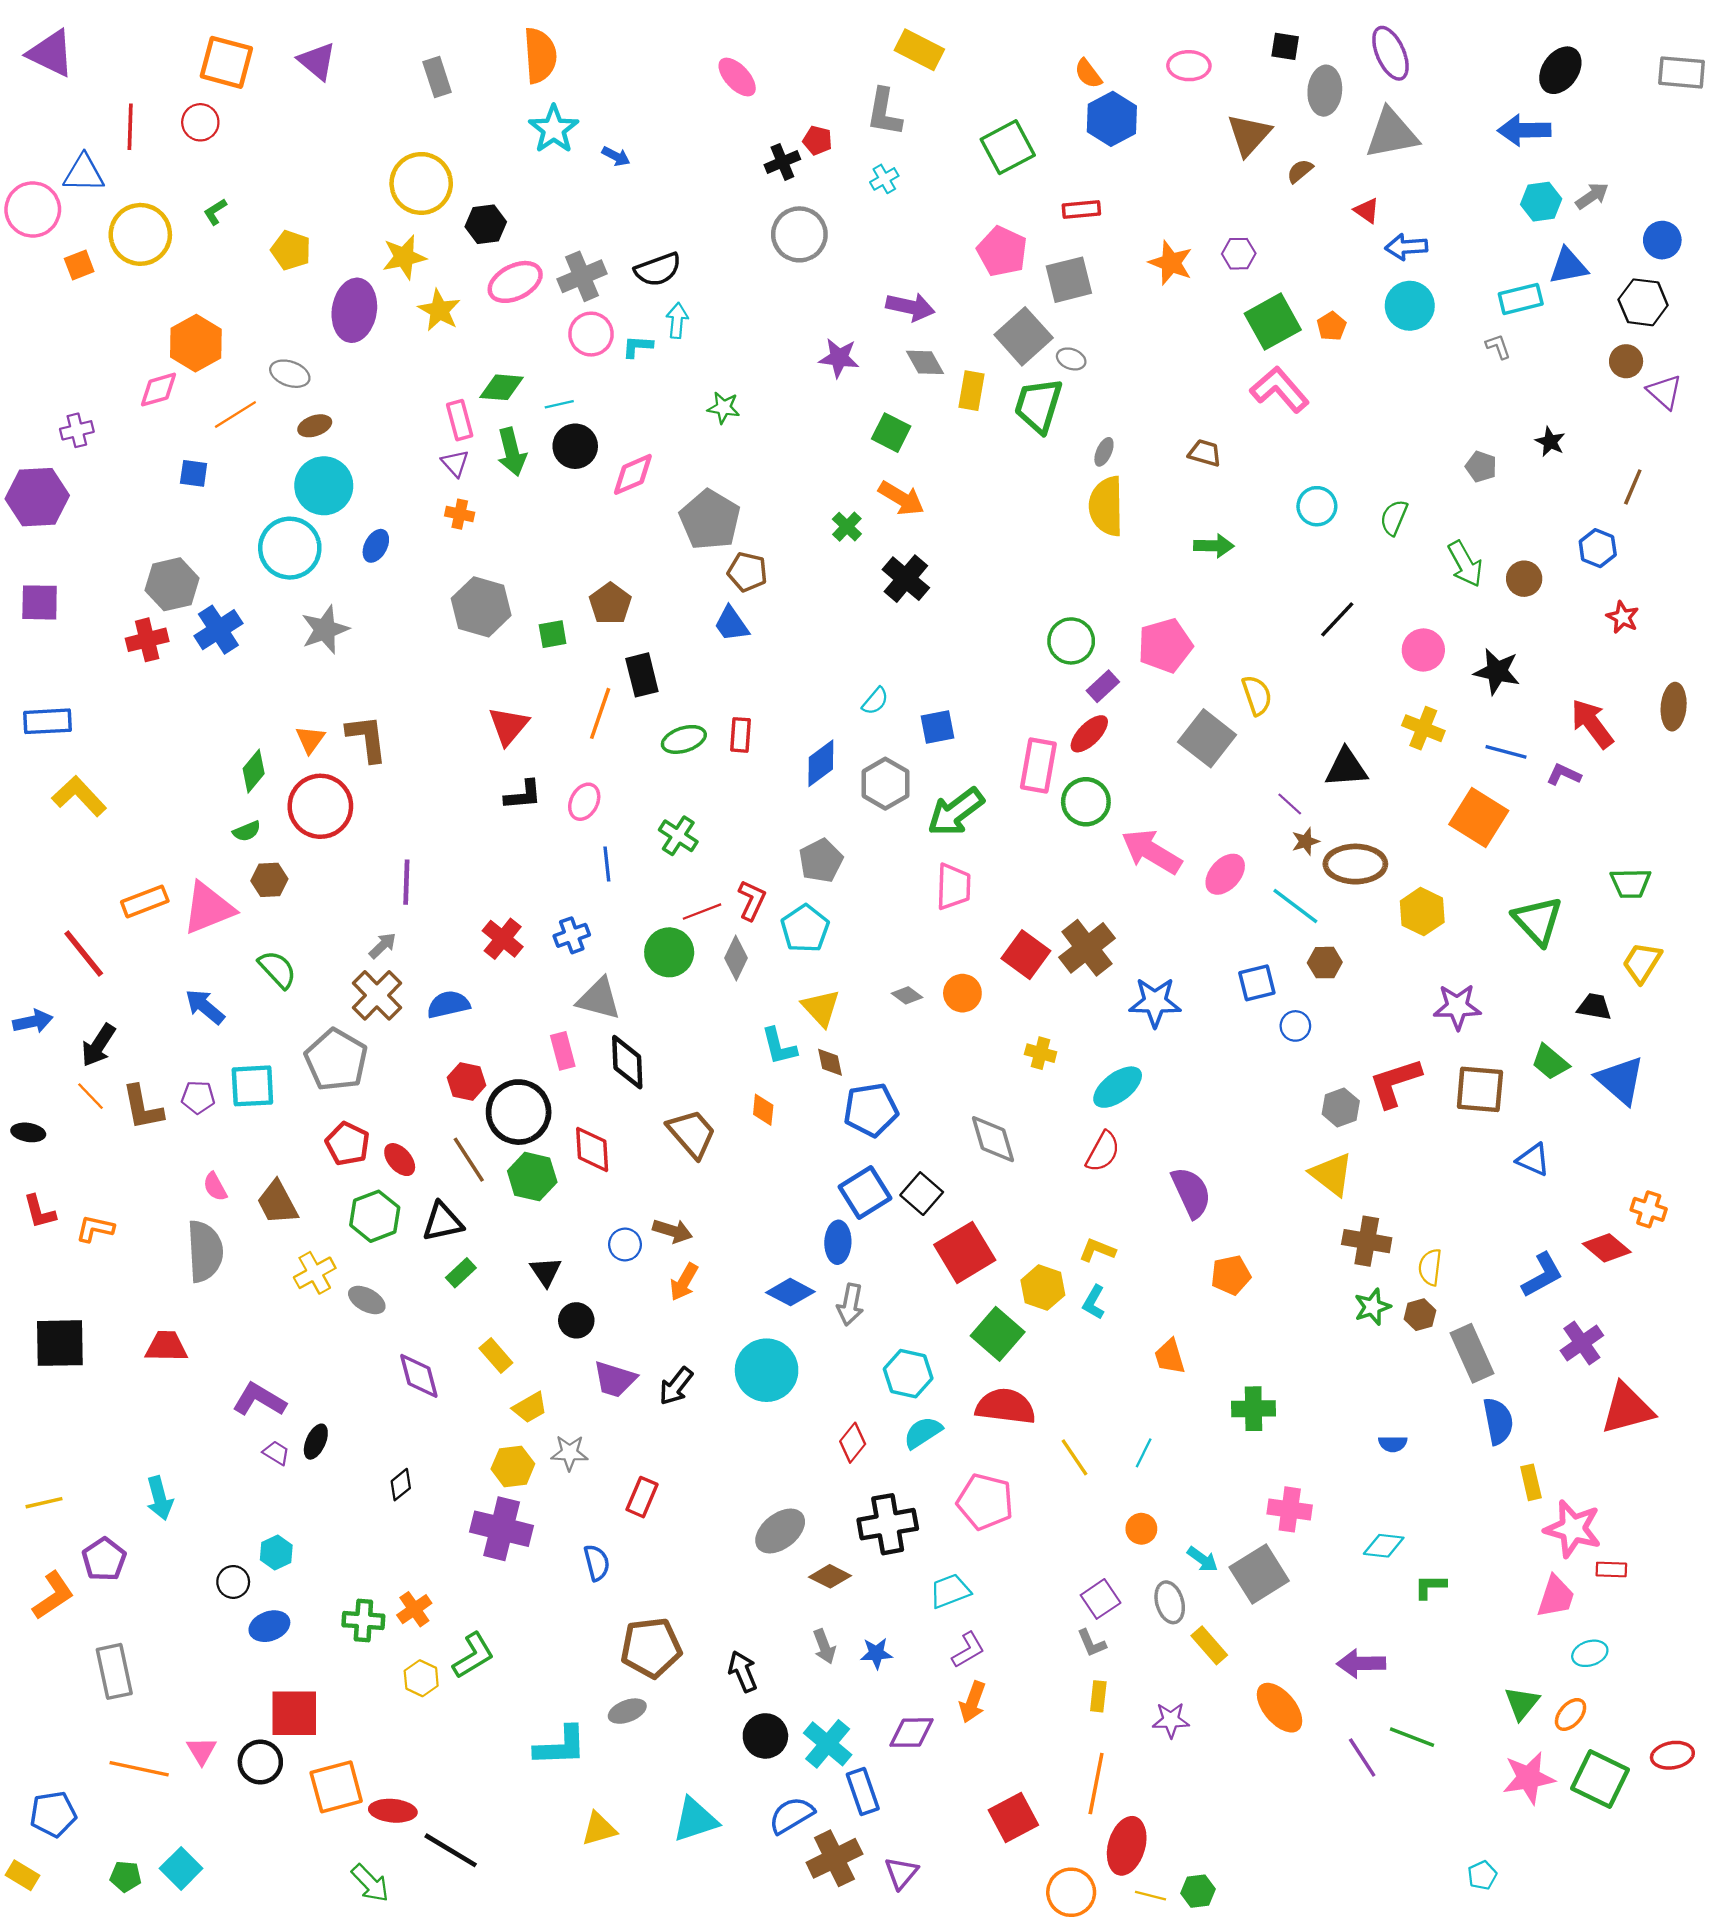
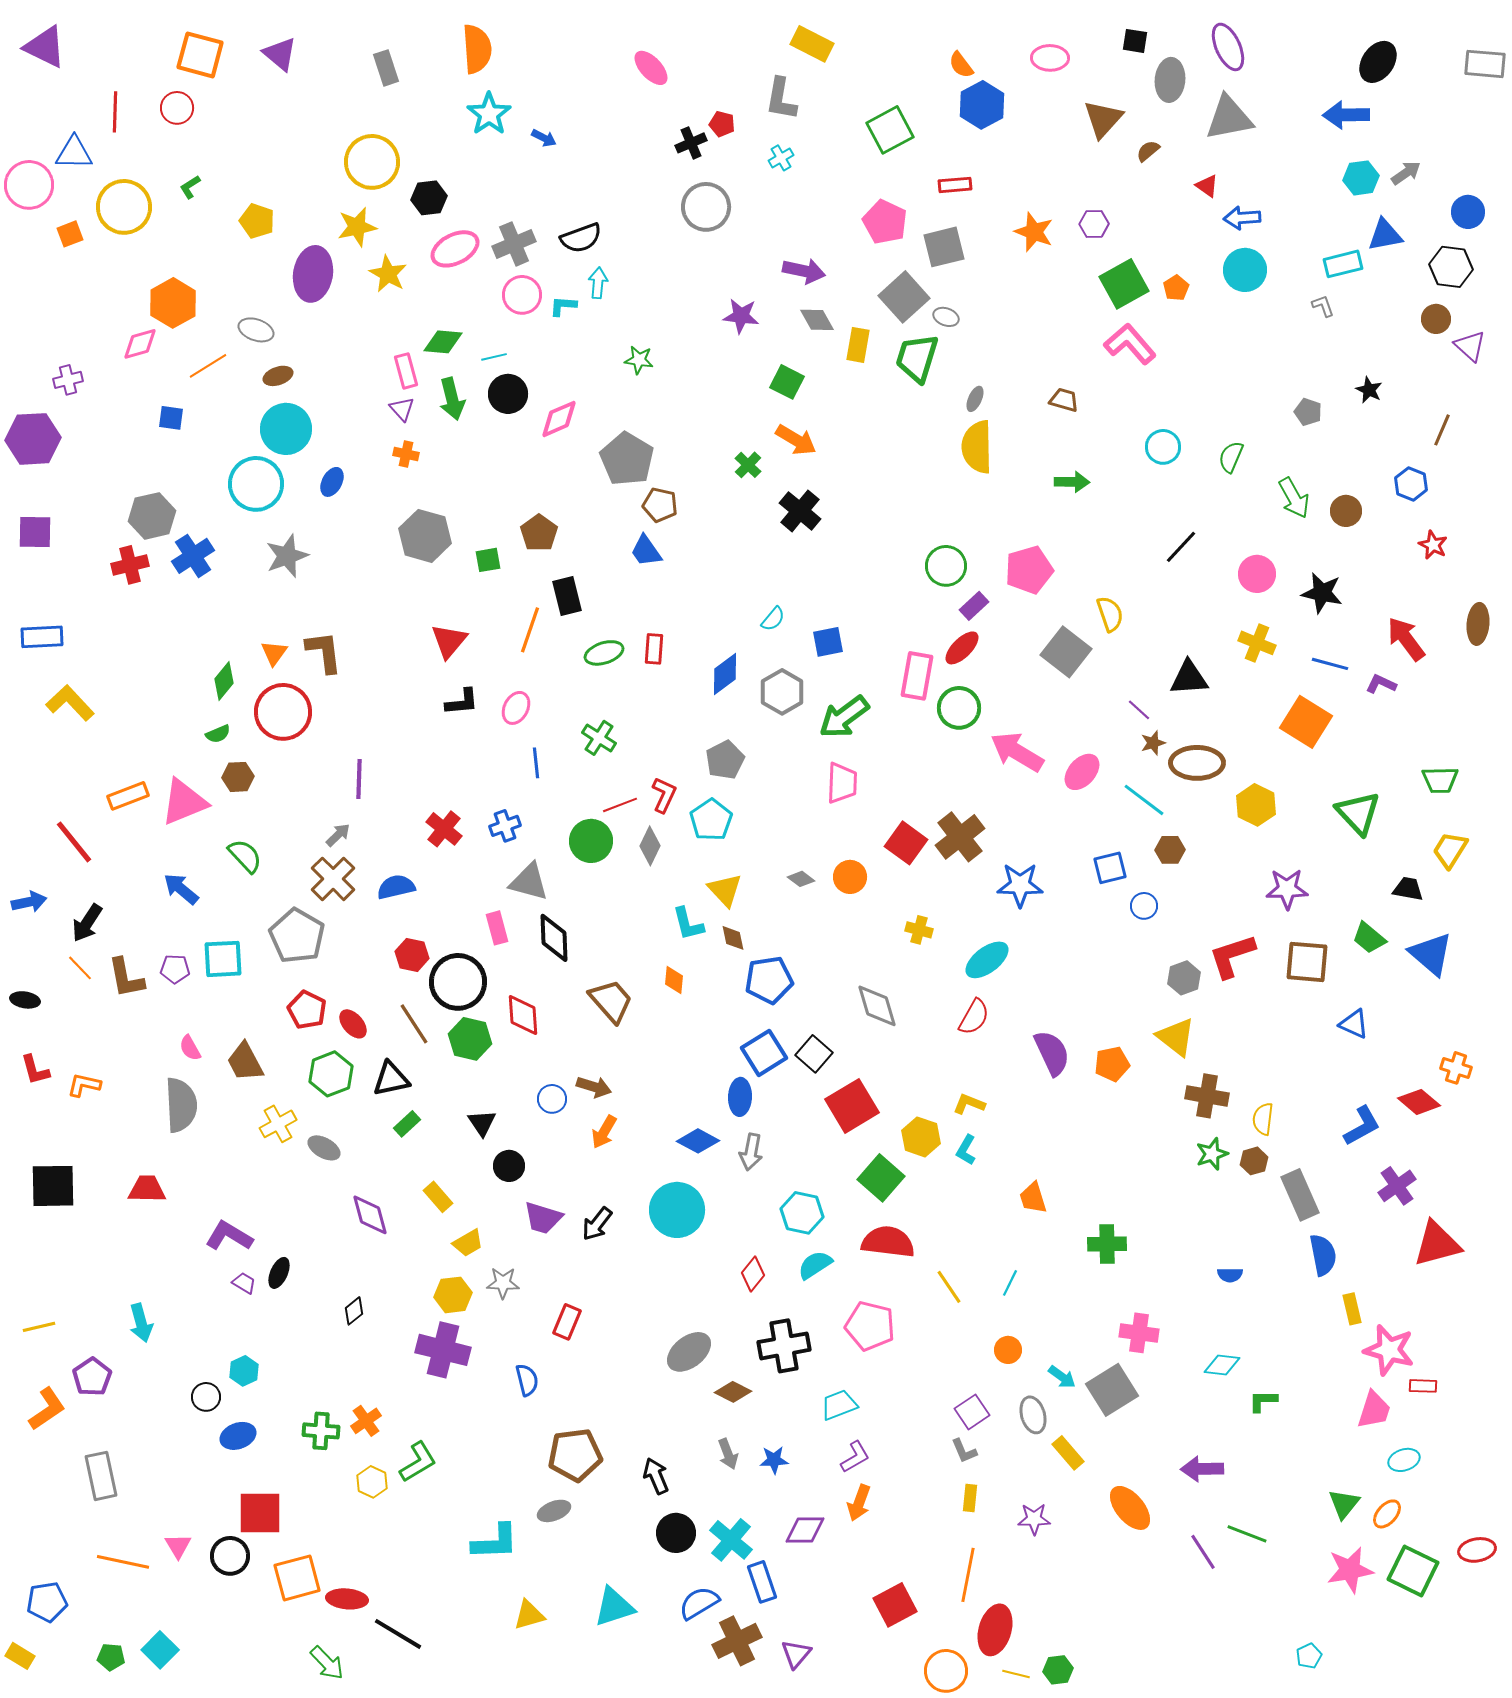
orange pentagon: (1231, 1275) -> (1112, 1064), moved

